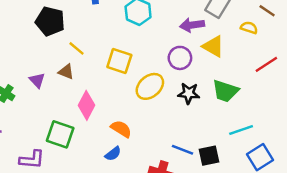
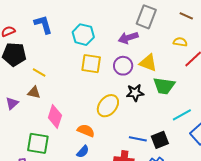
yellow semicircle: (249, 28) -> (180, 42), moved
yellow triangle: (213, 46) -> (148, 63), moved
yellow square: (119, 61) -> (91, 64), moved
purple triangle: (37, 80) -> (12, 103), turned 40
yellow ellipse: (150, 86) -> (108, 106), moved

